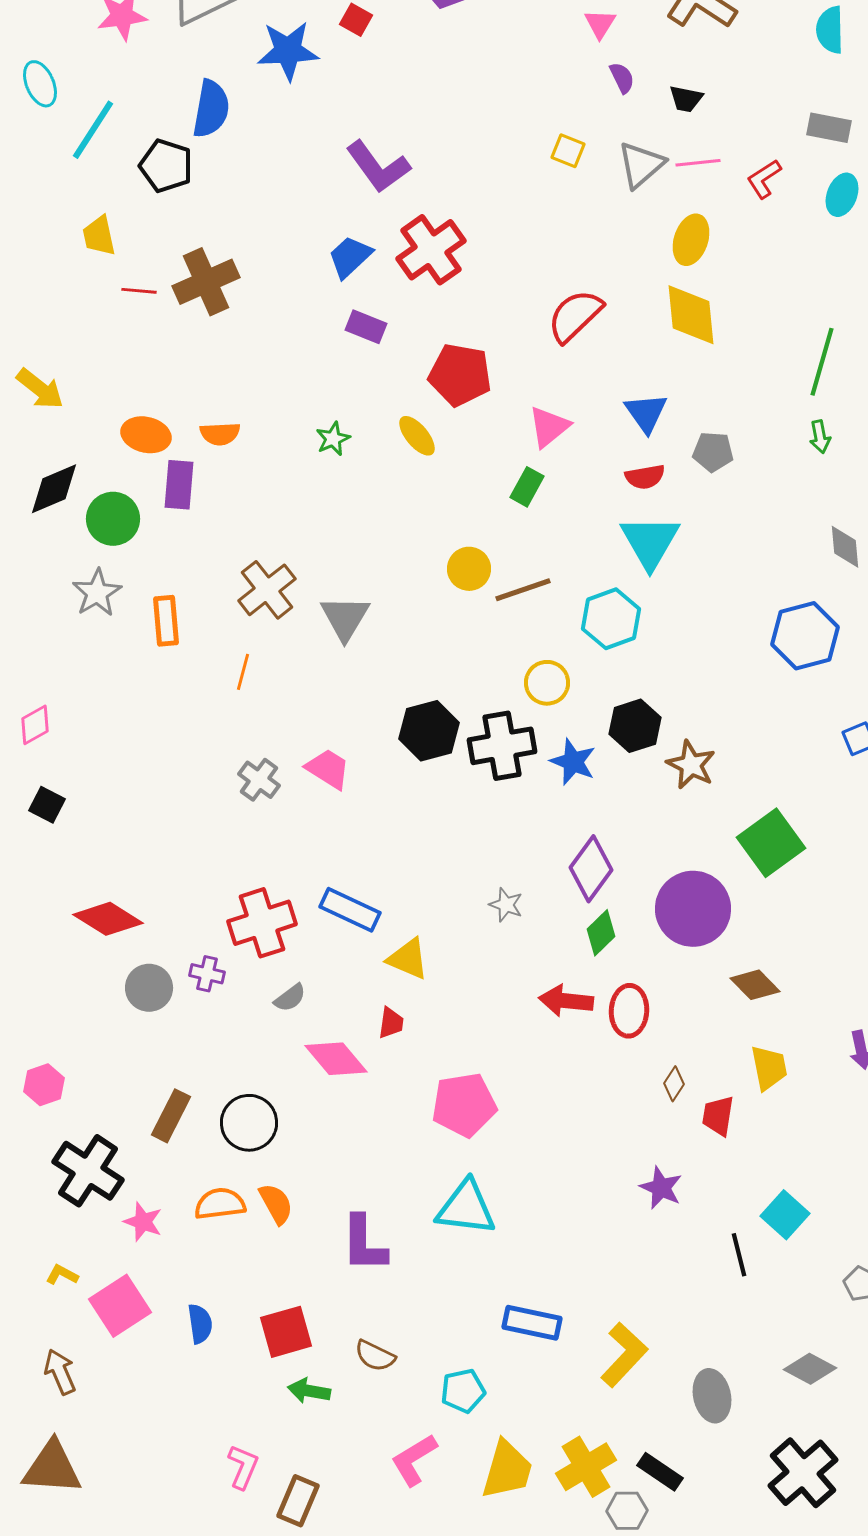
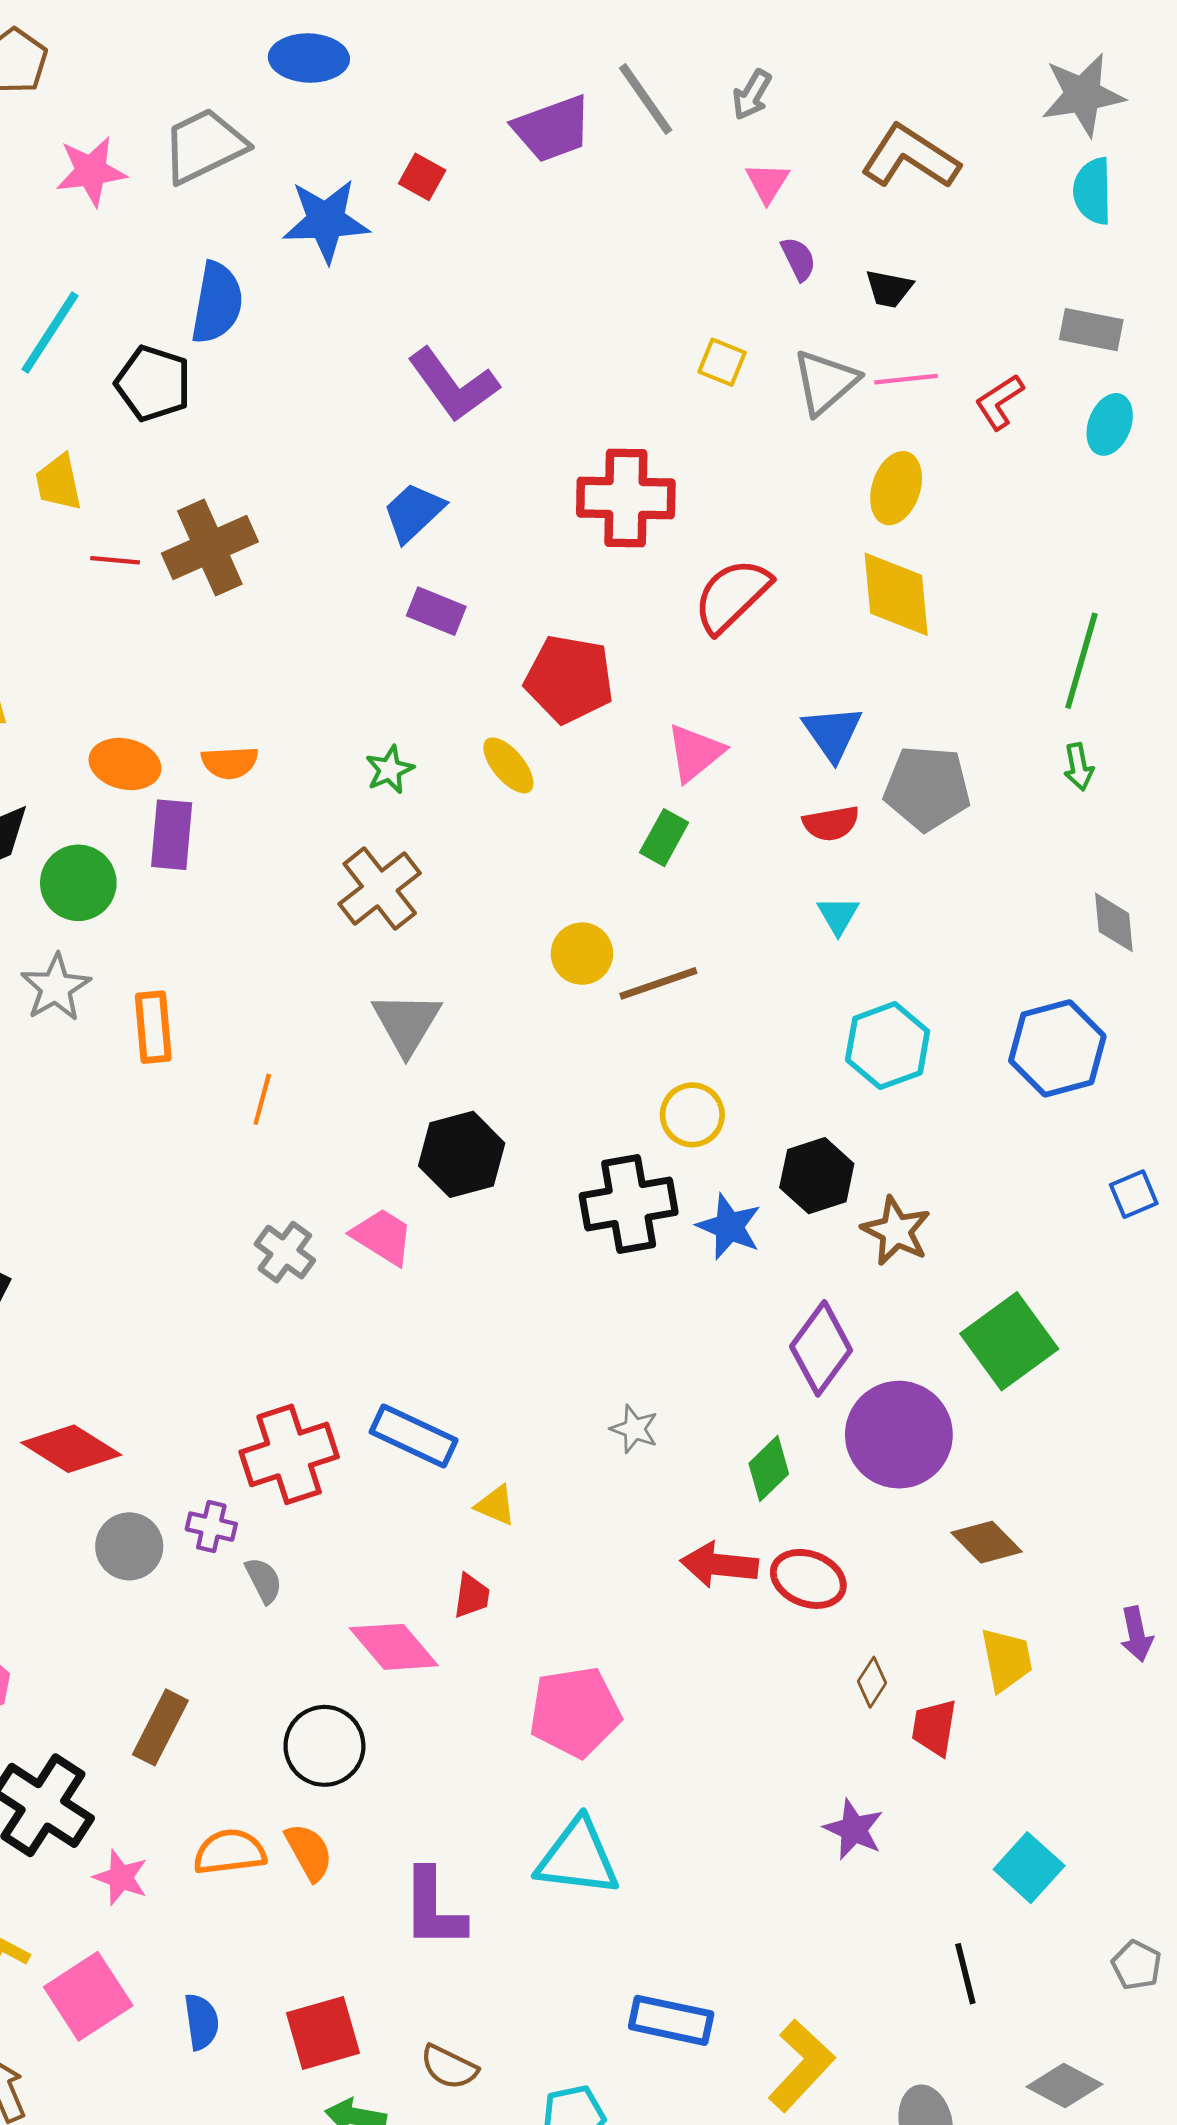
red cross: (431, 250) -> (626, 498), moved, turned 36
gray pentagon: (713, 452) -> (927, 788), size x1.5
cyan triangle: (650, 542) -> (838, 915), size x0.5
brown cross: (267, 590) -> (380, 888), moved
cyan hexagon: (611, 619) -> (888, 1046), moved
black hexagon: (429, 731) -> (462, 1154), moved
purple diamond: (591, 869) -> (821, 1348), moved
yellow triangle: (408, 959) -> (496, 1505), size x0.7
gray semicircle: (290, 998) -> (264, 1580), moved, turned -80
red ellipse: (629, 1011) -> (808, 1579), turned -72
black circle: (249, 1123) -> (324, 1746), moved
black line: (739, 1255) -> (965, 1974), moved

